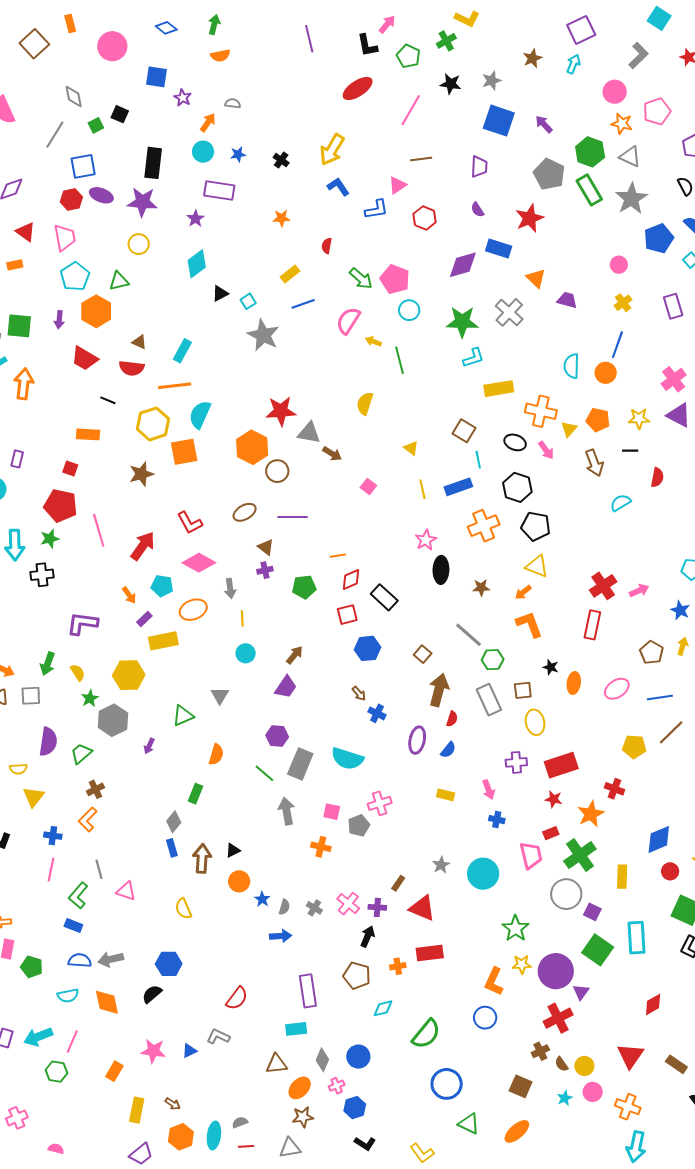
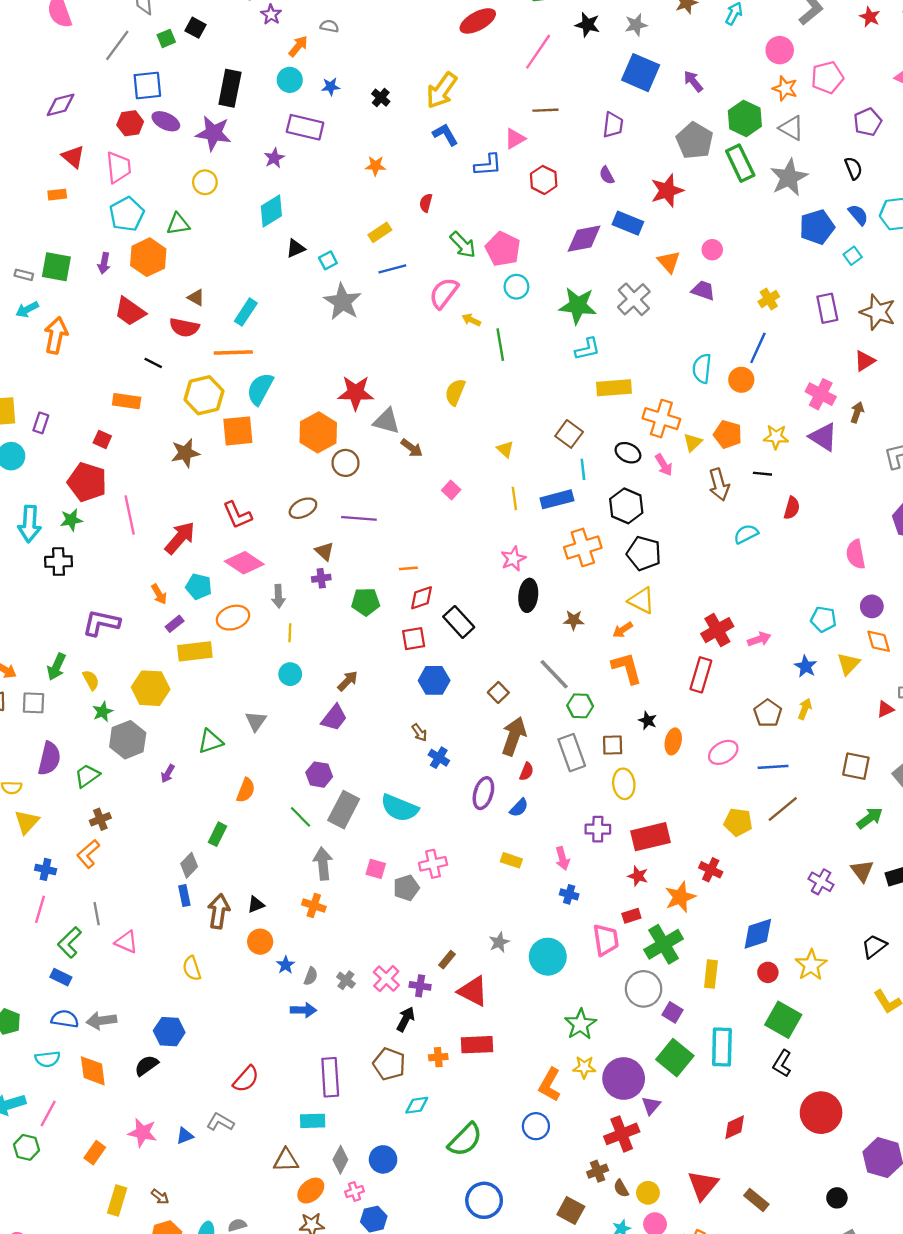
pink circle: (619, 265) -> (712, 250), moved
pink cross: (674, 379) -> (821, 394), turned -30
orange cross: (321, 847) -> (314, 906), moved

